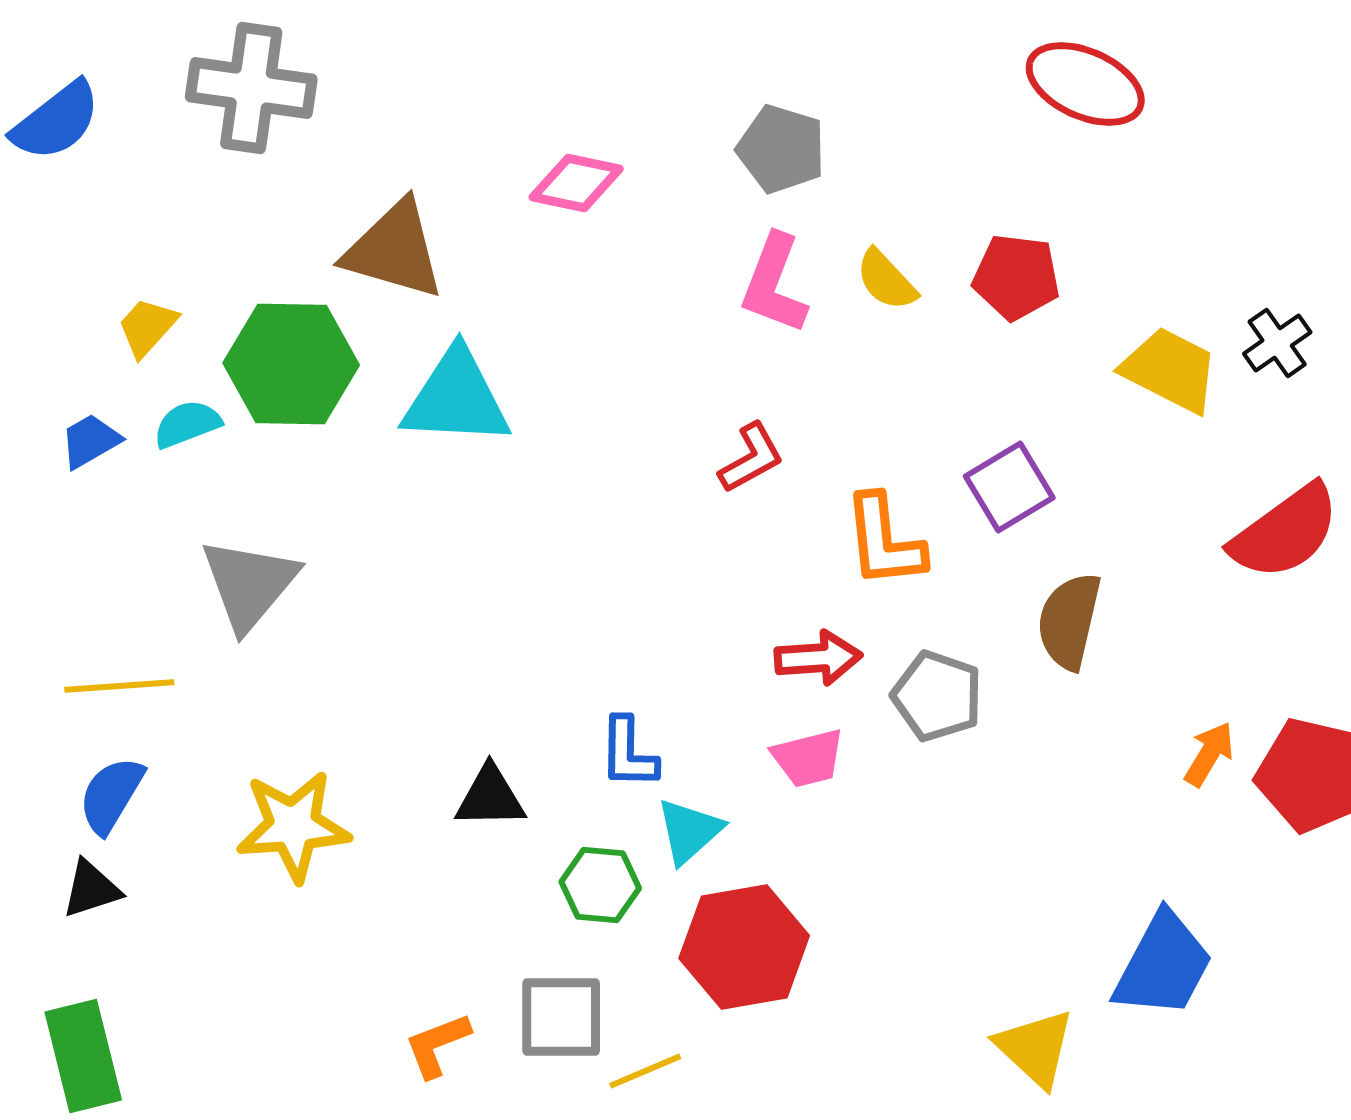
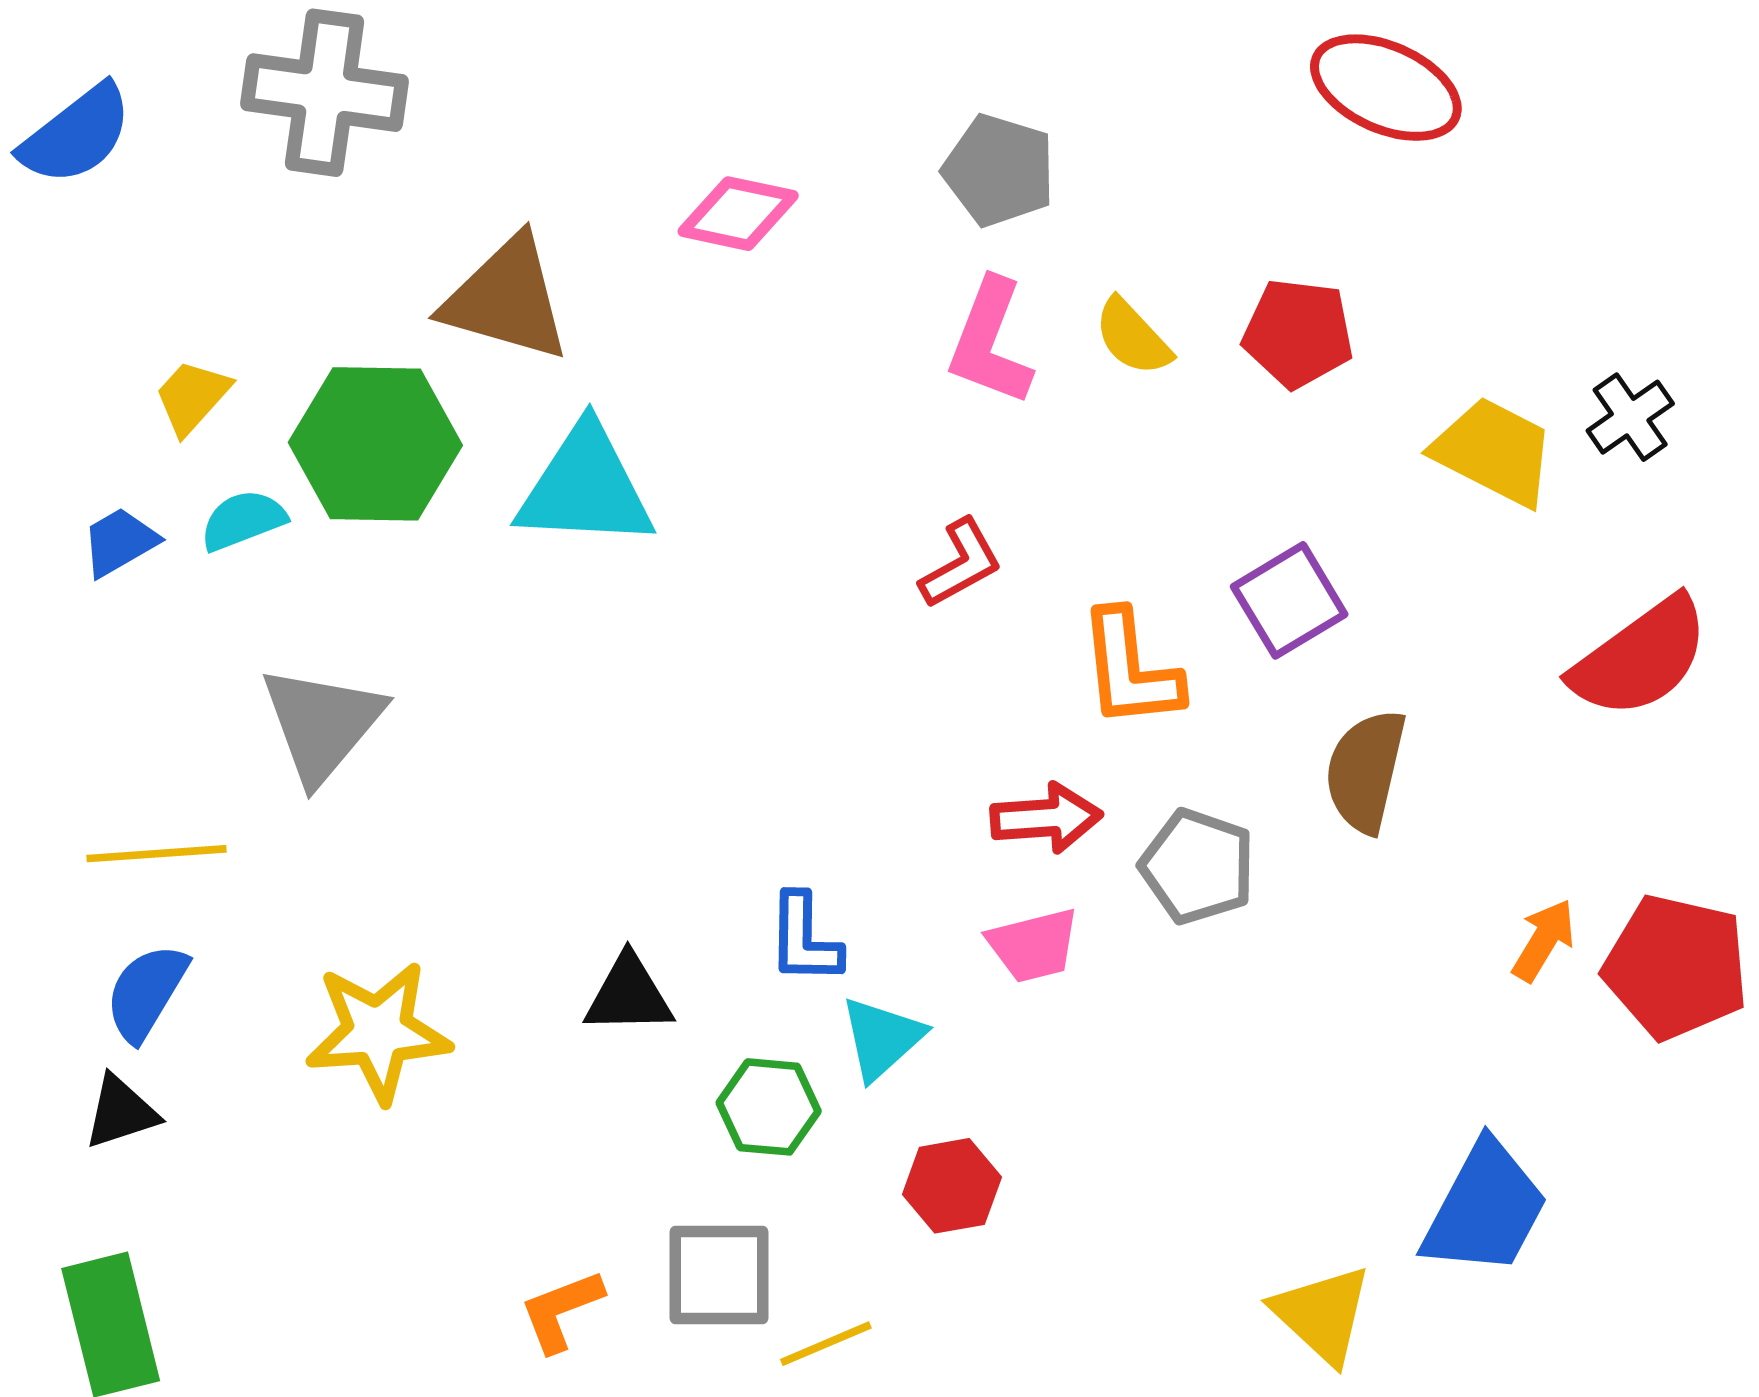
red hexagon: (744, 947) -> (952, 1186), size x0.6

